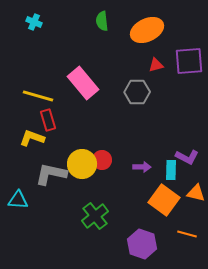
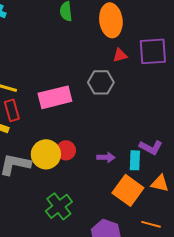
orange ellipse: (147, 30) -> (111, 20), turned -72
pink rectangle: (83, 83) -> (55, 97), moved, turned -64

